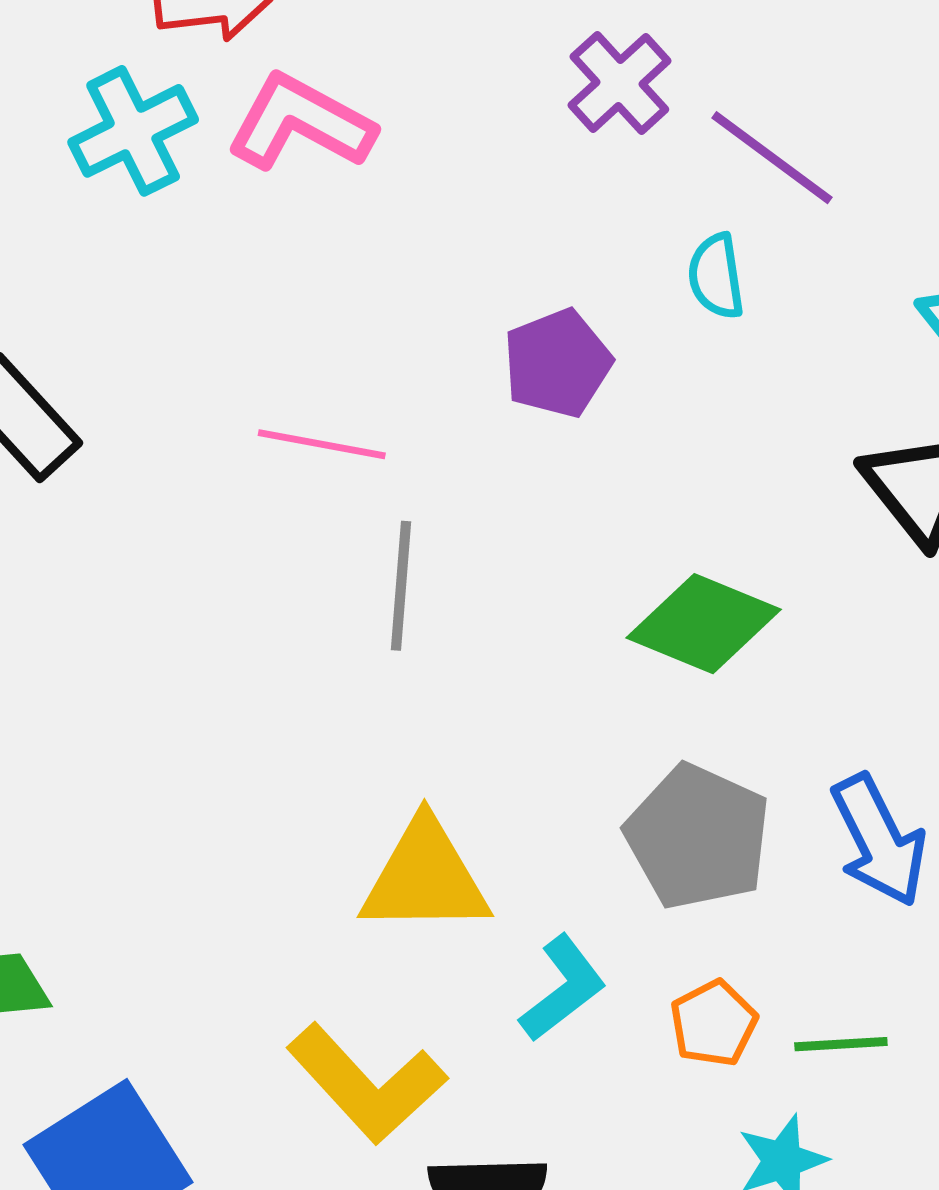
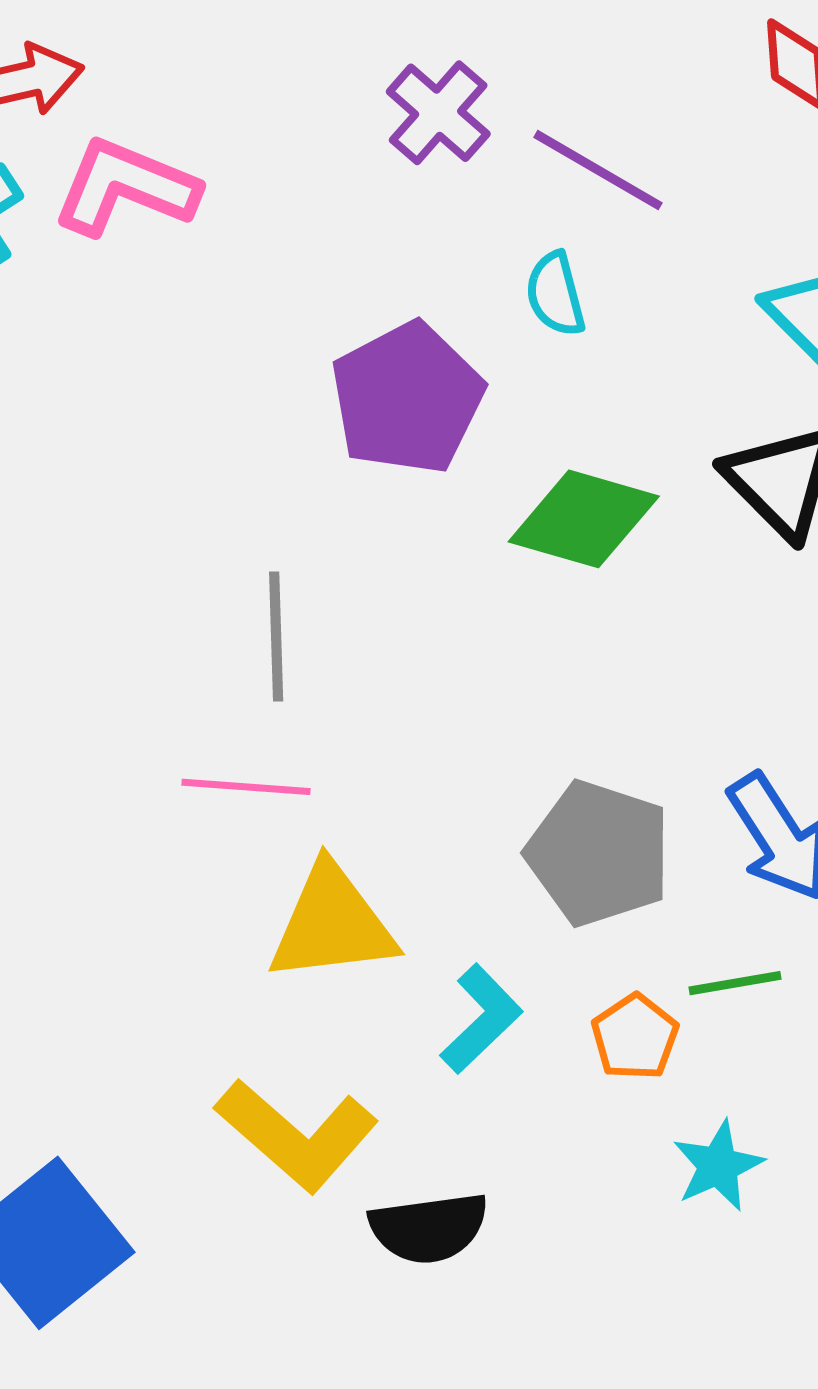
purple pentagon: (557, 363) -> (407, 398), size x1.4
pink line: (322, 444) -> (246, 787), moved
green diamond: (704, 624) -> (584, 519), moved
green line: (841, 1044) -> (735, 983), moved

